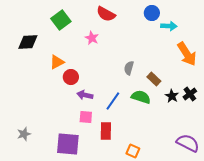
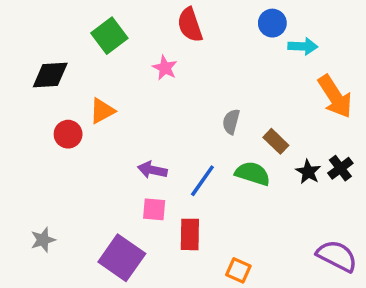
red semicircle: (106, 14) -> (190, 25), turned 42
red circle: (71, 77) -> (68, 134), moved
purple square: (68, 144) -> (122, 258), turned 30

